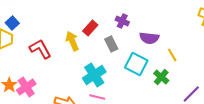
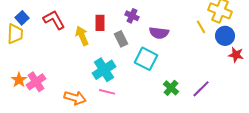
red rectangle: (90, 28) -> (100, 23), turned -42
red L-shape: (40, 49) -> (54, 20), moved
yellow line: (172, 55) -> (201, 27), moved
green cross: (161, 77) -> (171, 88), moved

